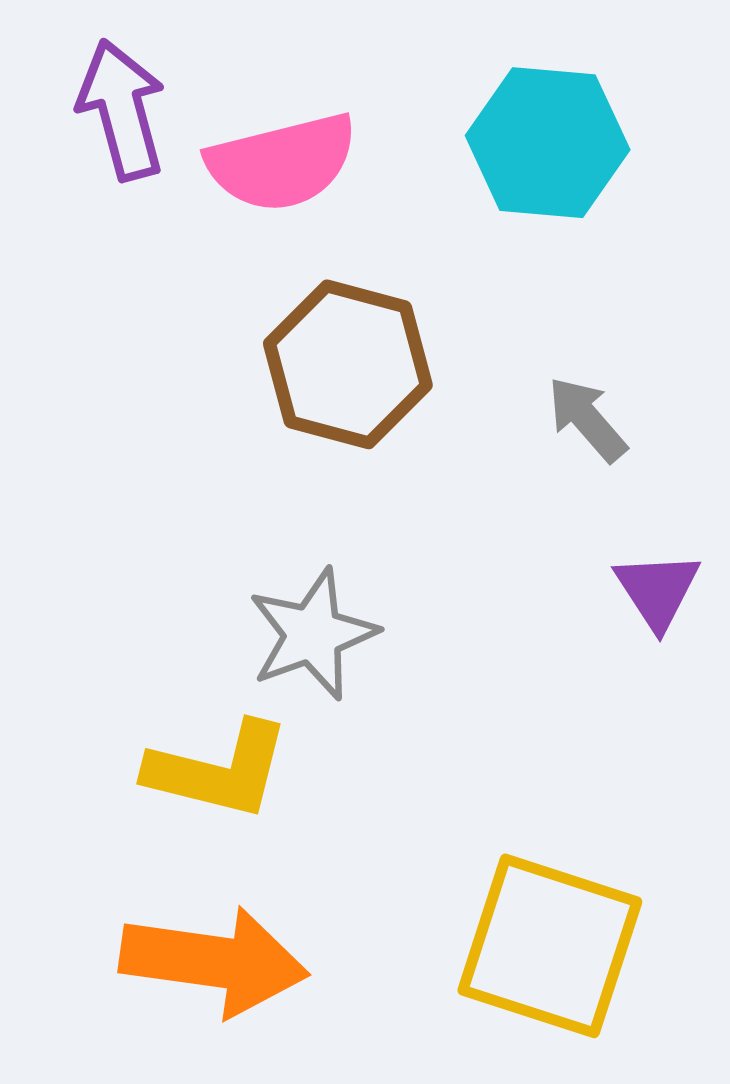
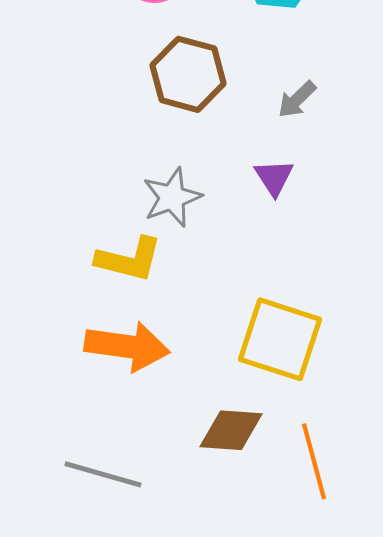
gray arrow: (587, 419) -> (297, 99), turned -93
purple triangle: (657, 590) -> (274, 177), moved

